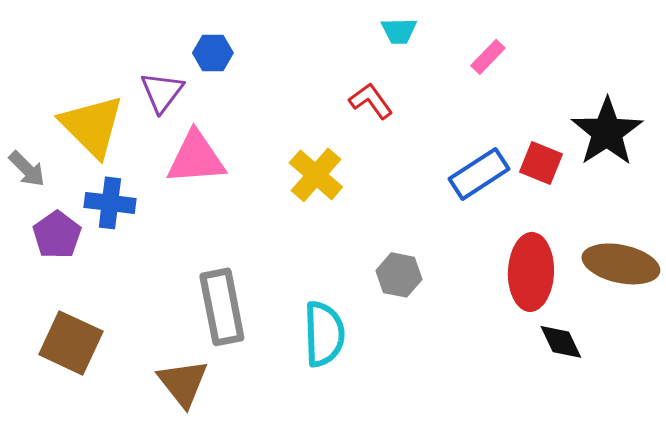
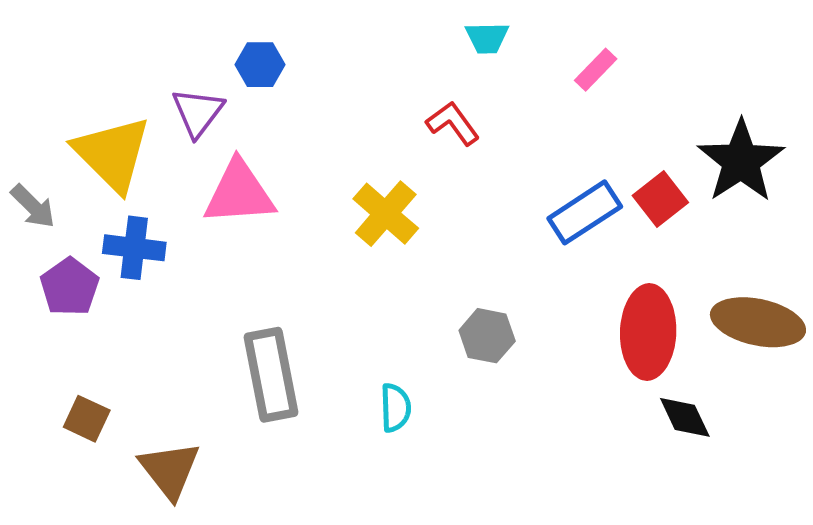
red square: (541, 163) -> (660, 199), turned 30
cyan semicircle: (324, 334) -> (395, 408), size x0.6
brown square: (71, 343) -> (87, 419), size x0.6
brown triangle: (183, 383) -> (170, 470), moved

